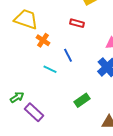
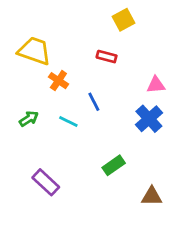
green arrow: (17, 97) -> (29, 119), moved

